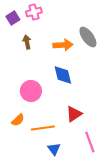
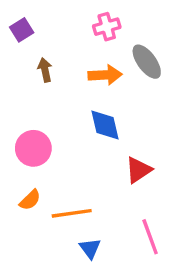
pink cross: (34, 12) -> (107, 27), moved
pink circle: (31, 91) -> (33, 148), moved
red triangle: (74, 114) -> (138, 170), moved

